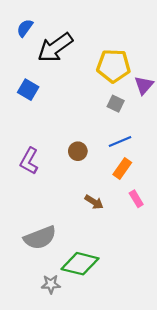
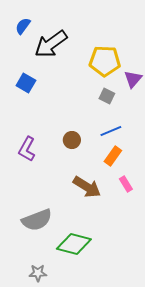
brown arrow: (94, 202) -> (87, 187), size x1.6
gray star: (51, 284) -> (38, 273), moved

